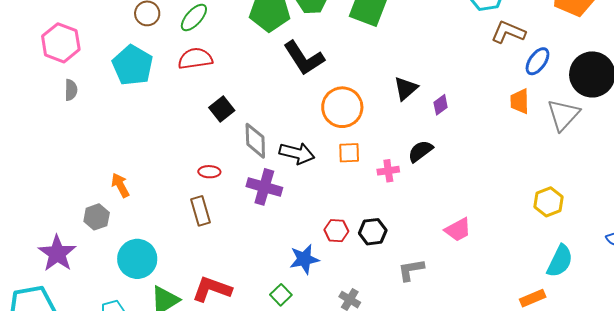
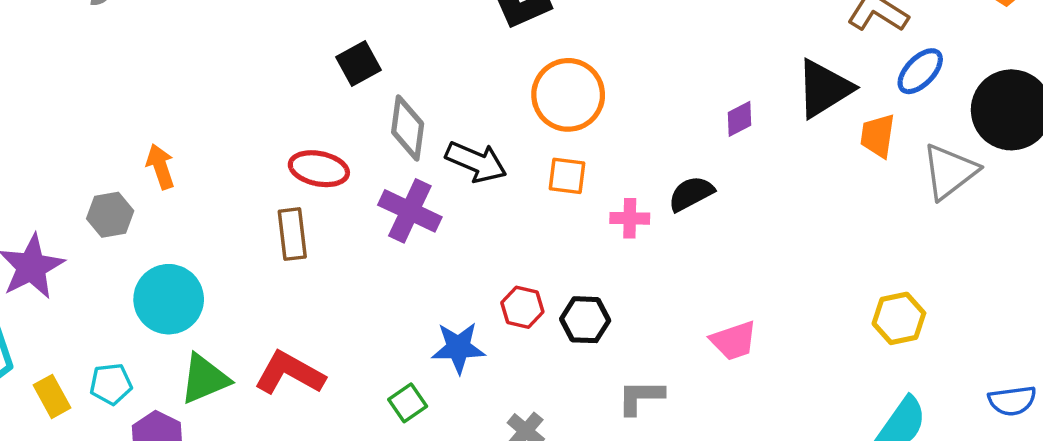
black triangle: (406, 88) -> (824, 89), moved, size x1.4
red ellipse: (209, 172) -> (319, 169), size x1.5

